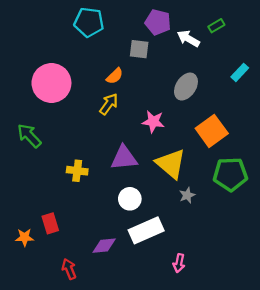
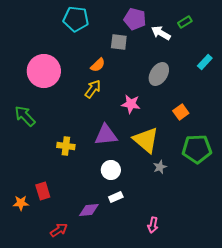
orange square: (212, 131) -> (181, 112), size x0.6
white rectangle: (146, 230) -> (116, 197), moved, size x0.5
red arrow: (69, 269) -> (59, 230), turned 78

